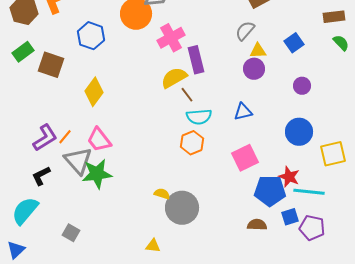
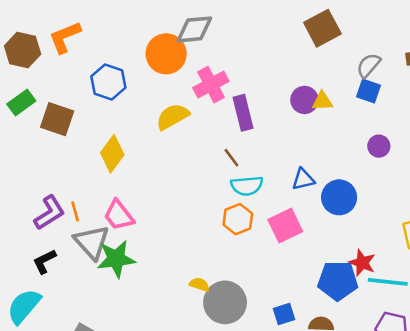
gray semicircle: (245, 31) -> (369, 65), moved
blue square: (294, 43) -> (369, 91), turned -36
purple circle: (254, 69) -> (304, 100), moved
yellow semicircle: (174, 78) -> (172, 117), moved
blue circle: (299, 132) -> (339, 197), moved
orange line: (65, 137) -> (75, 211), turned -56
pink square: (245, 158) -> (285, 226), moved
blue square: (290, 217) -> (284, 314), moved

